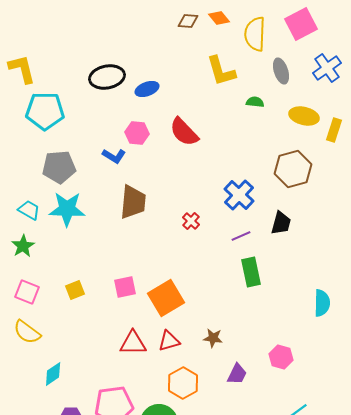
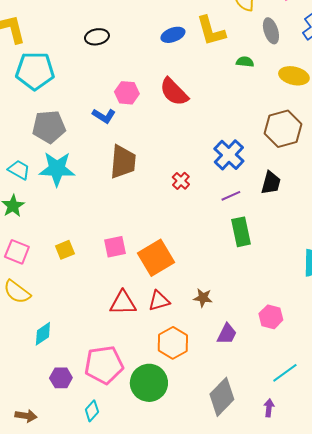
black ellipse: (107, 77) -> (97, 37), size x0.7
blue ellipse: (147, 89) -> (173, 35), moved

